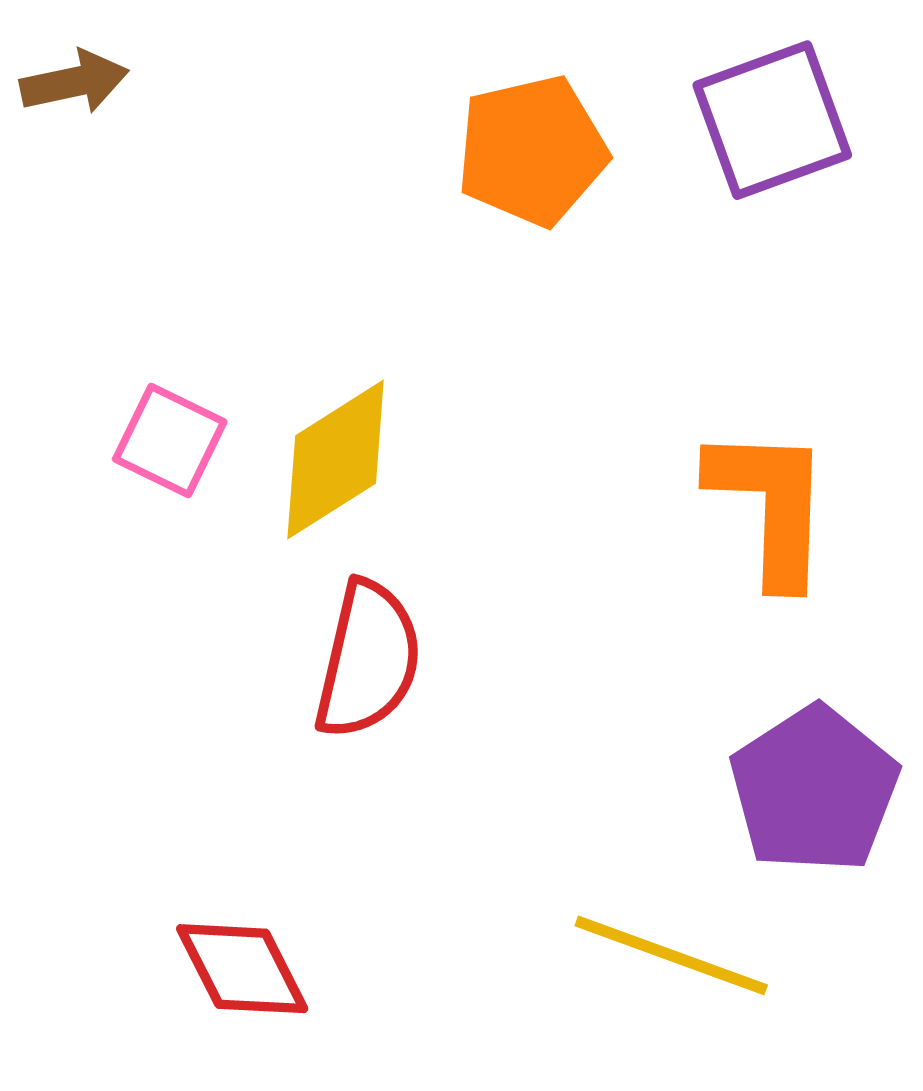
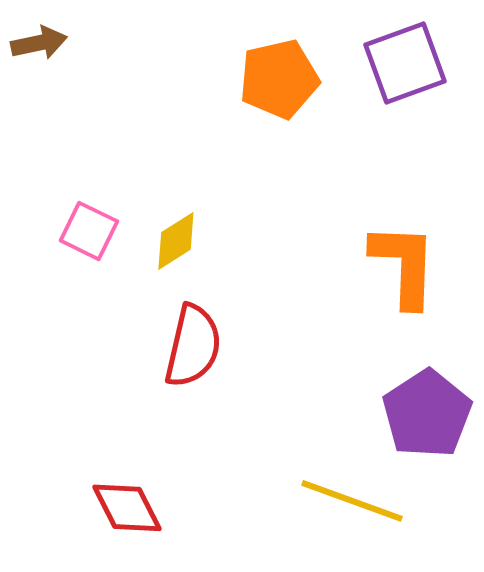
yellow diamond: (336, 460) -> (176, 241), size x0.7

